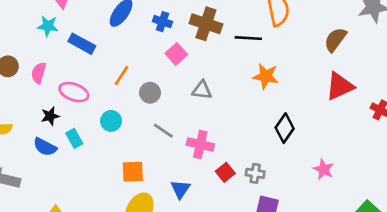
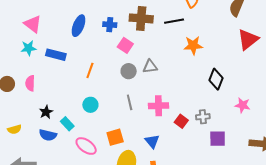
pink ellipse: (74, 92) -> (86, 146), moved, turned 30
gray circle: (150, 93) -> (129, 71), moved
gray line: (163, 131) -> (130, 102), turned 56
pink star: (324, 169) -> (243, 105), moved

